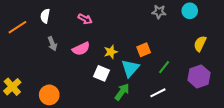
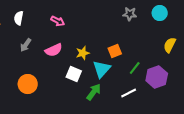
gray arrow: (52, 44) -> (26, 45), turned 56
purple hexagon: (199, 76) -> (157, 77), moved
orange circle: (49, 95) -> (28, 84), moved

